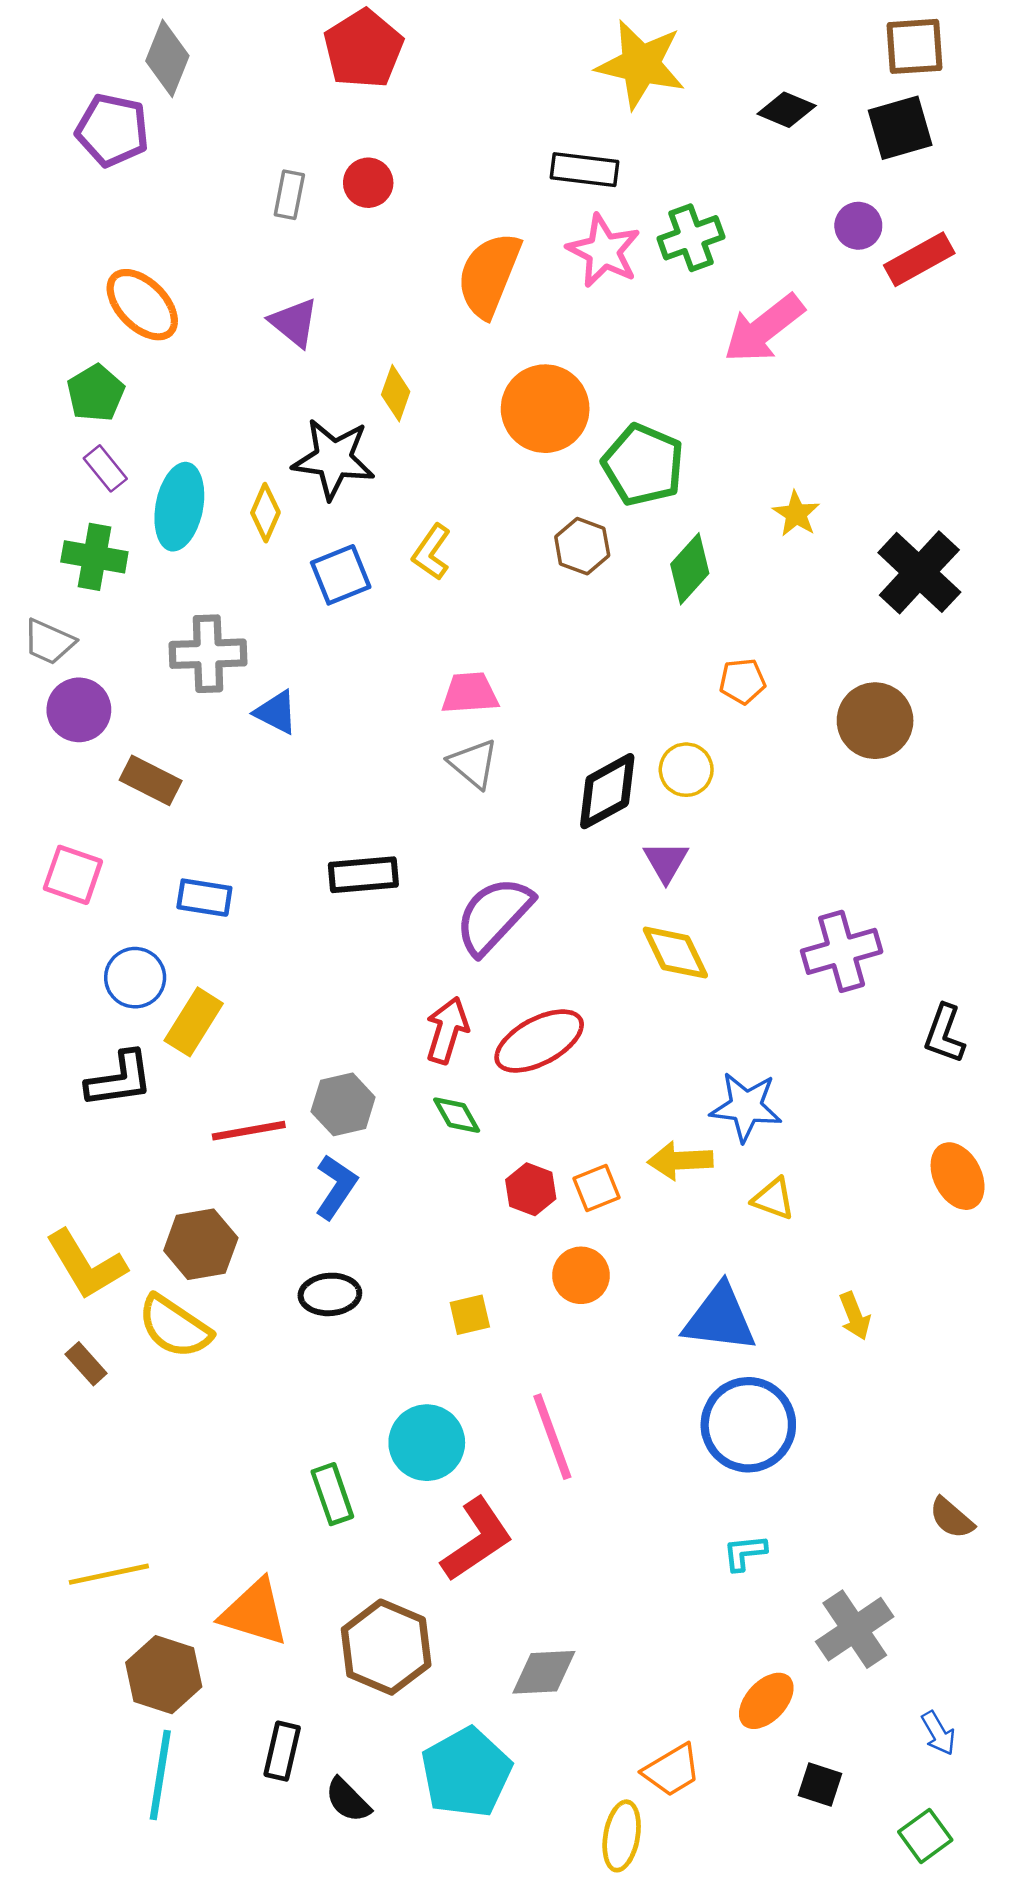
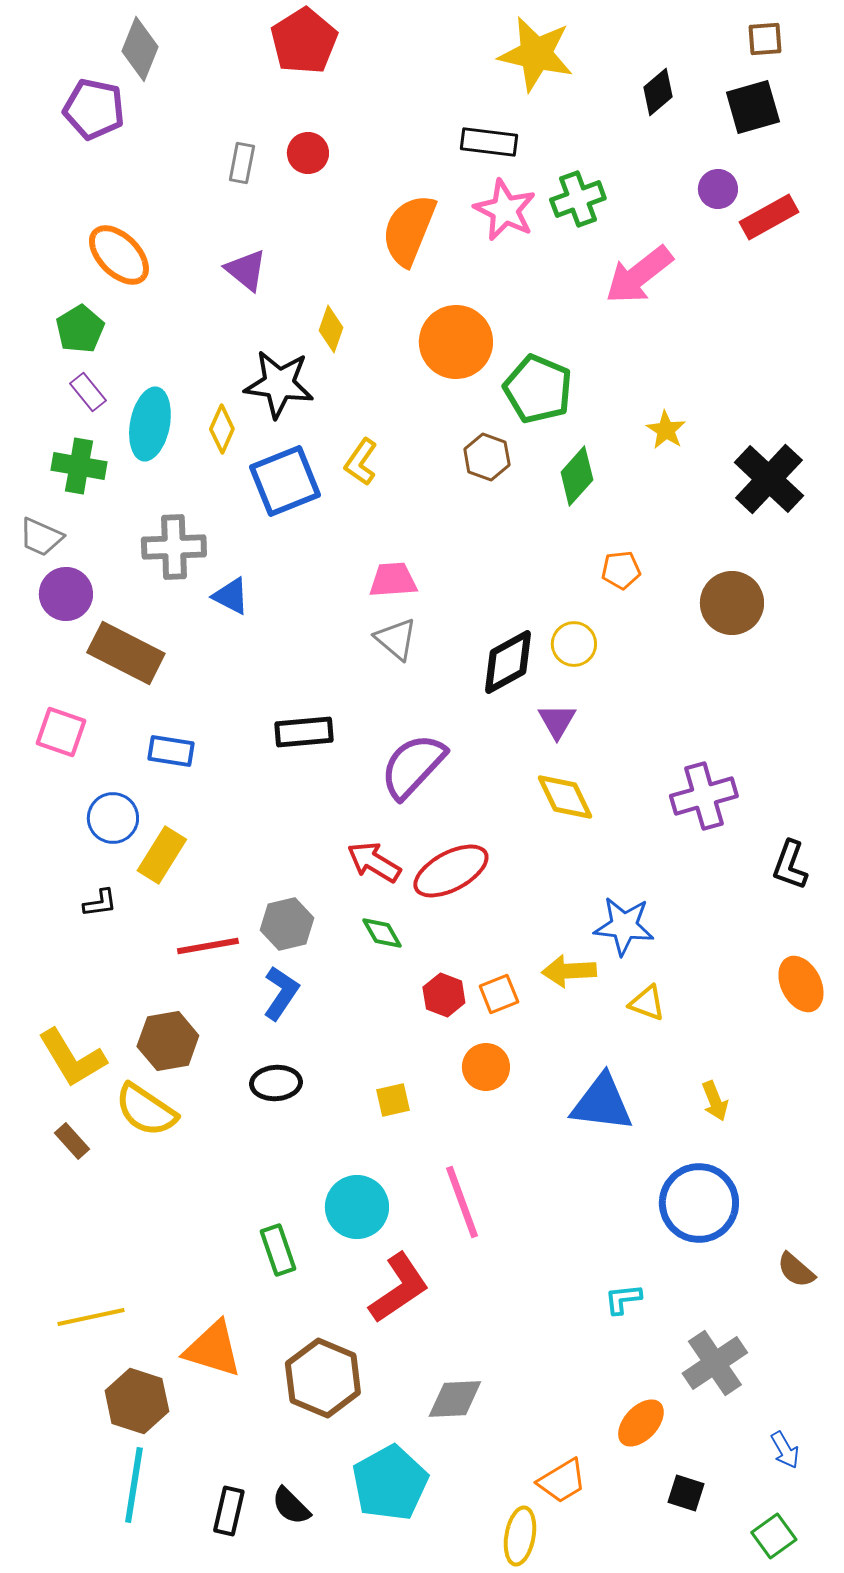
brown square: (914, 46) -> (765, 39), size x0.7
black diamond: (787, 110) -> (658, 92), turned -63
blue square: (341, 575) -> (285, 481), size x1.4
brown rectangle: (151, 780) -> (126, 653), size x1.5
red arrow: (447, 1030) -> (374, 862), turned -76
black L-shape: (120, 1079) -> (100, 903), size x0.6
blue circle: (748, 1425) -> (699, 1203), moved
black rectangle: (282, 1751) -> (229, 1511), moved

